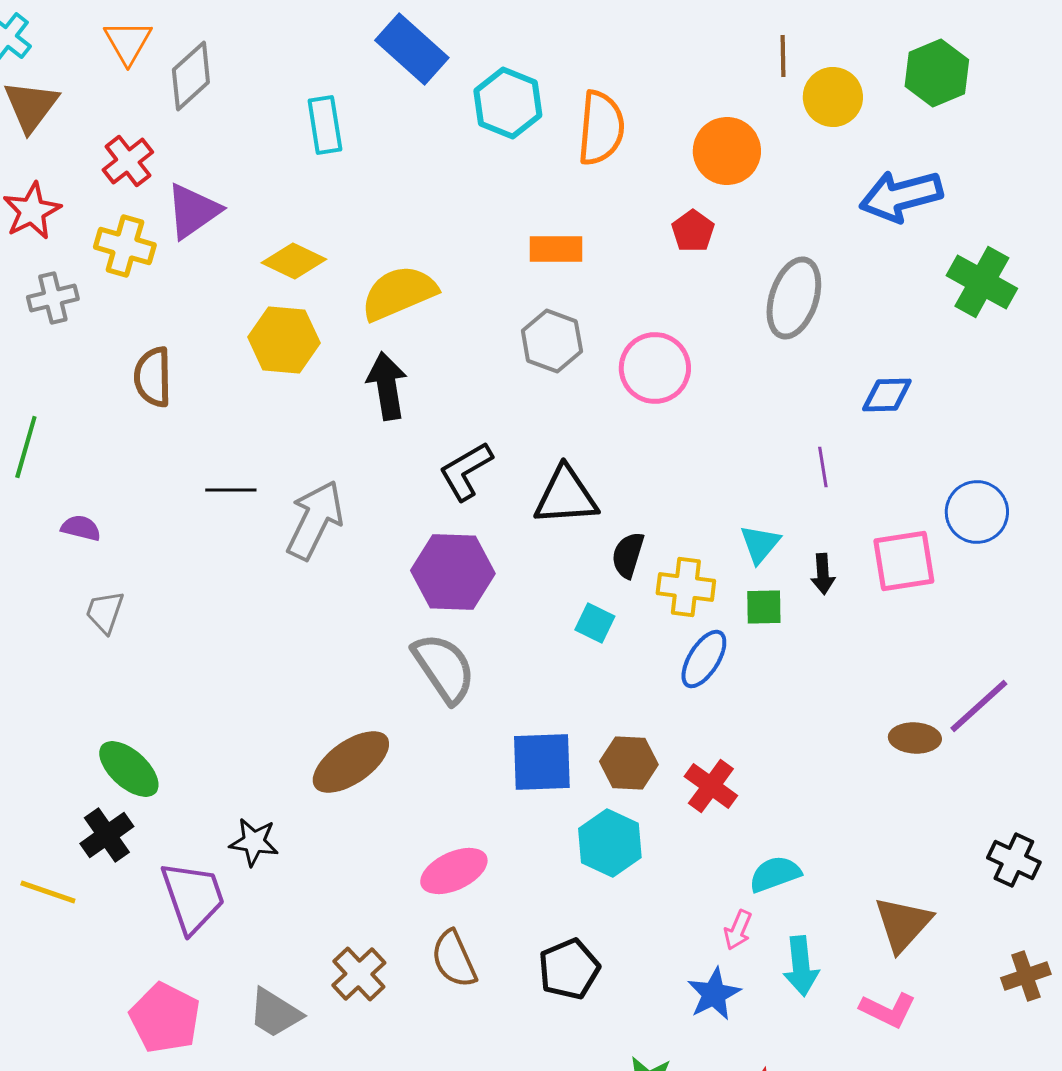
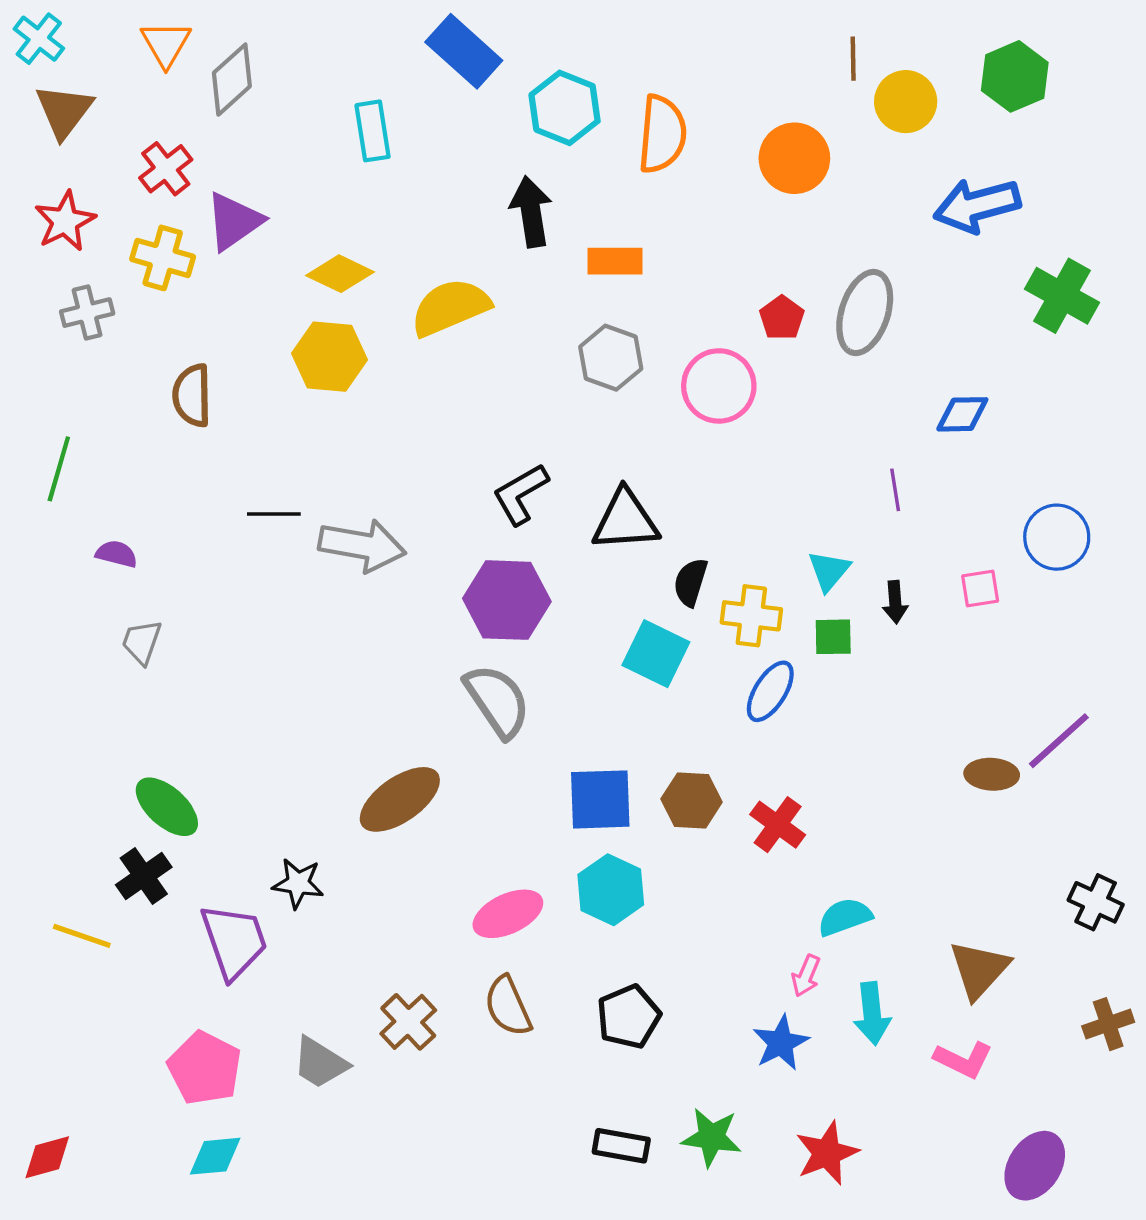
red pentagon: (693, 231) -> (782, 318), moved
black arrow: (387, 386) -> (531, 212), moved
gray arrow: (315, 520) -> (362, 545), turned 74
pink square: (904, 561) -> (980, 589), size x0.6
cyan square: (595, 623) -> (656, 654), size x1.6
cyan hexagon: (610, 843) -> (611, 890), moved

